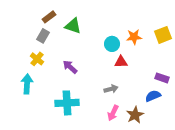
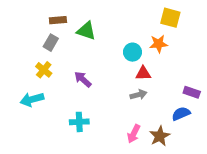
brown rectangle: (49, 17) -> (58, 20), turned 32
yellow square: (163, 35) -> (170, 18), moved, turned 36
cyan arrow: (27, 84) -> (32, 99), turned -108
gray arrow: (111, 89) -> (138, 95), moved
cyan cross: (67, 103) -> (79, 122), size x0.7

